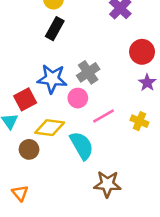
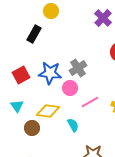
black rectangle: (55, 29) -> (34, 34), moved
red square: (25, 99) -> (21, 75), moved
cyan semicircle: (82, 146) -> (73, 125), size x0.6

